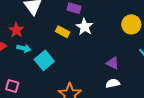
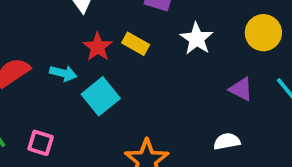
white star: (84, 27) -> (197, 39), moved
red star: (16, 30) -> (98, 47), moved
purple triangle: (113, 63) -> (241, 89), moved

